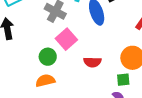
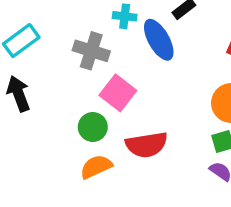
red semicircle: (92, 62) -> (147, 145), moved, size x1.4

